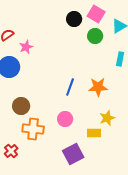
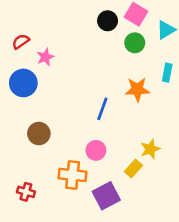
orange star: (98, 87) -> (137, 89), moved
orange cross: (33, 129) -> (73, 175), moved
yellow rectangle: (94, 133) -> (133, 169), turned -48
red cross: (11, 151) -> (26, 192), turned -32

